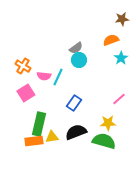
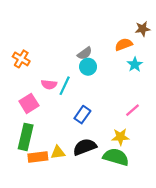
brown star: (122, 19) -> (143, 29), moved
orange cross: (23, 66) -> (21, 59), moved
green rectangle: (39, 124) -> (26, 137), moved

